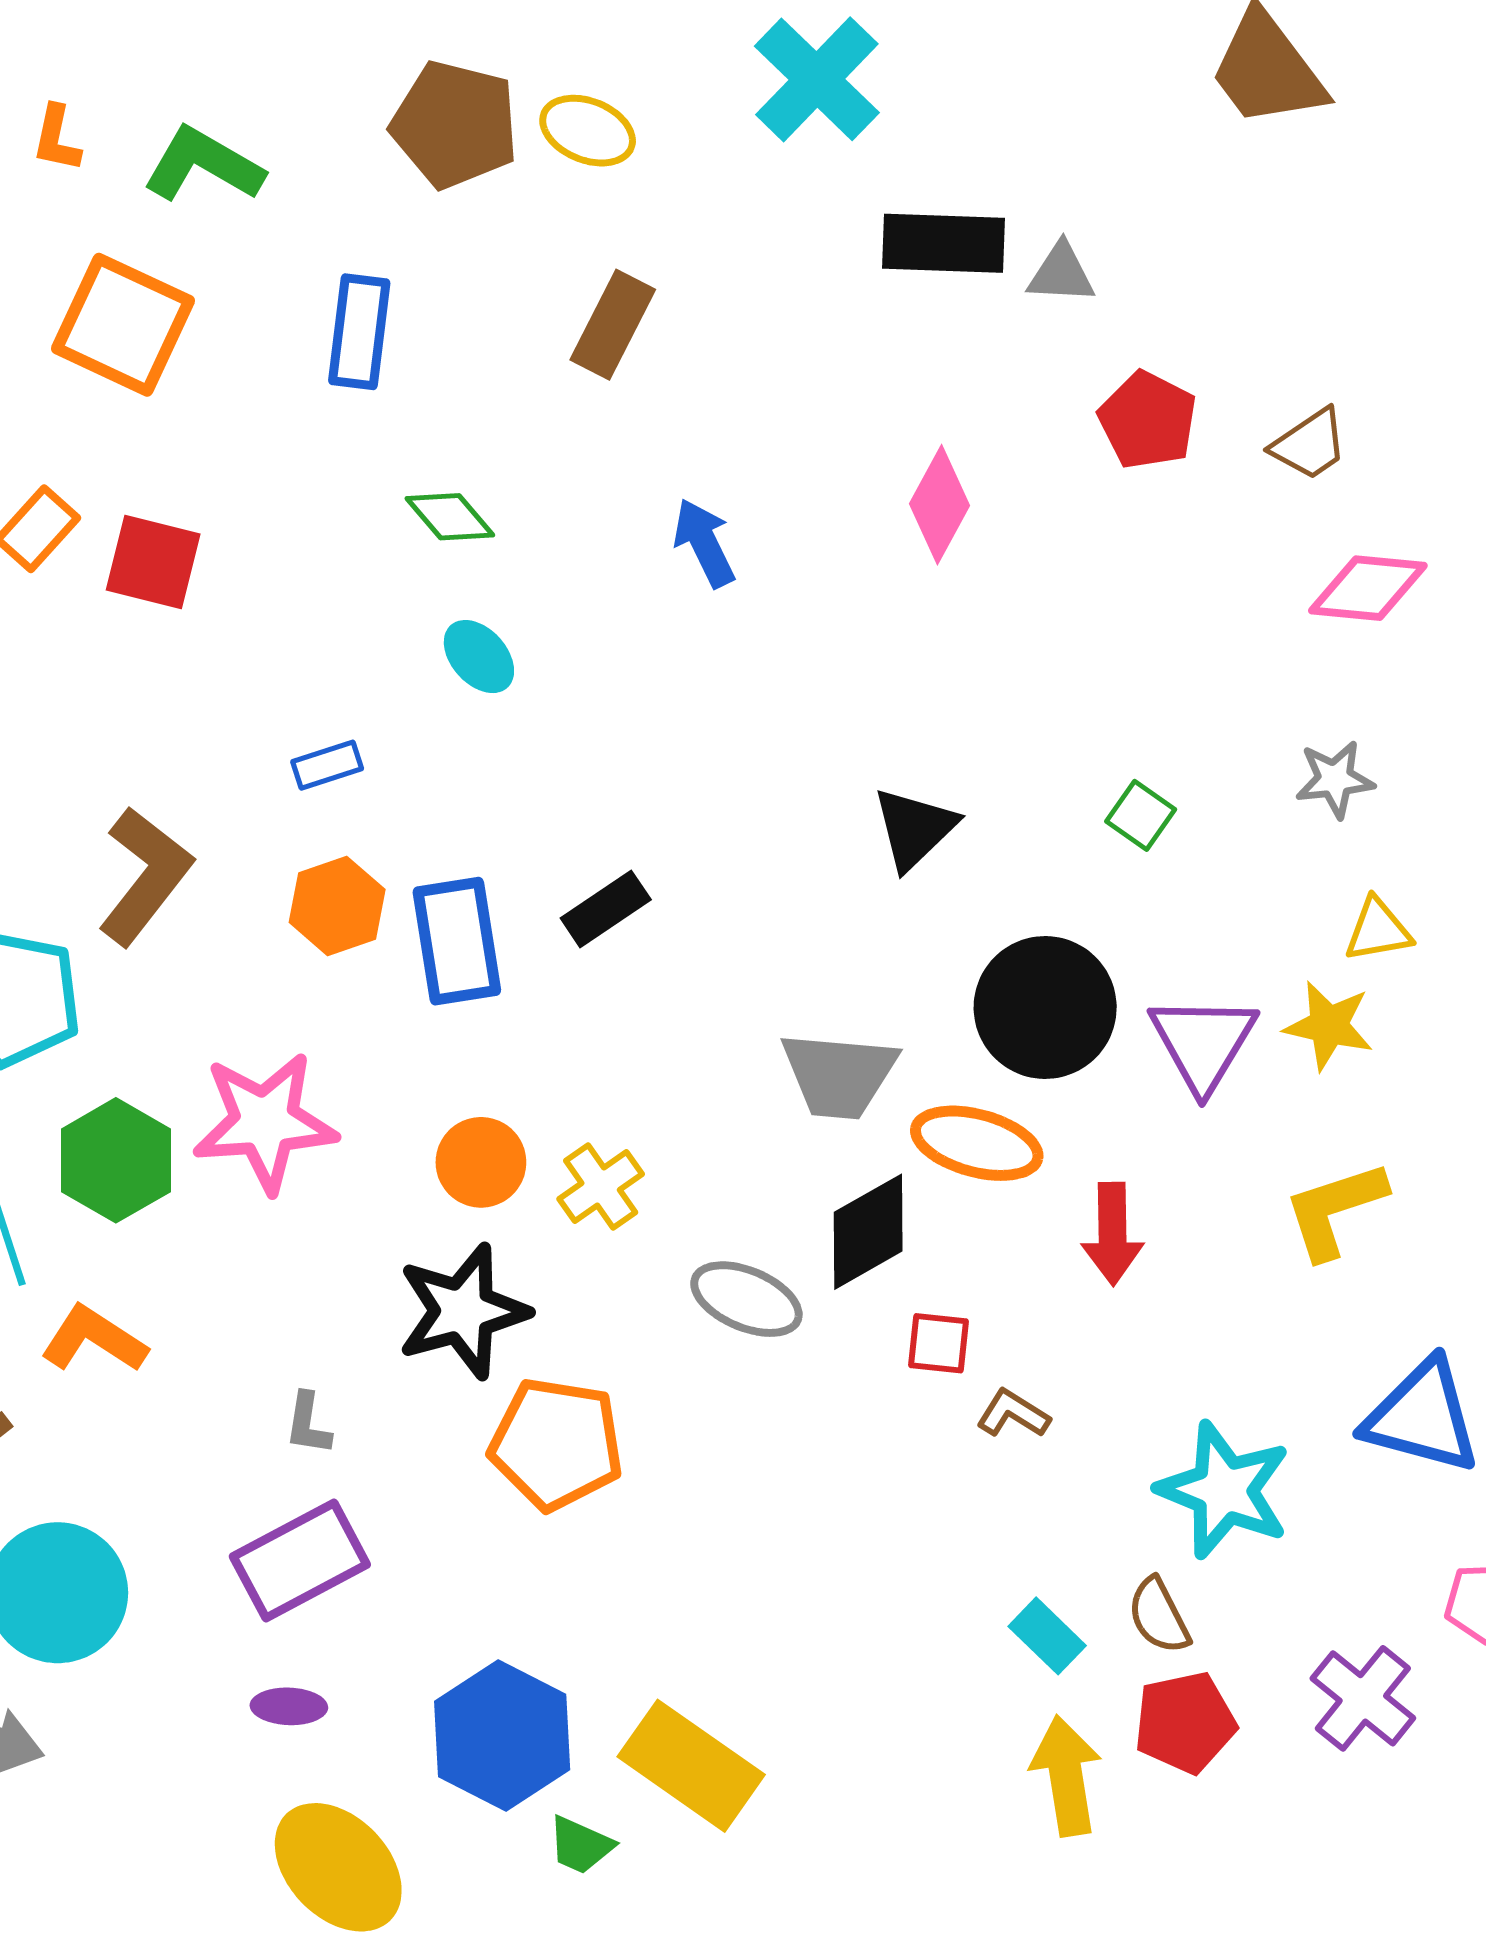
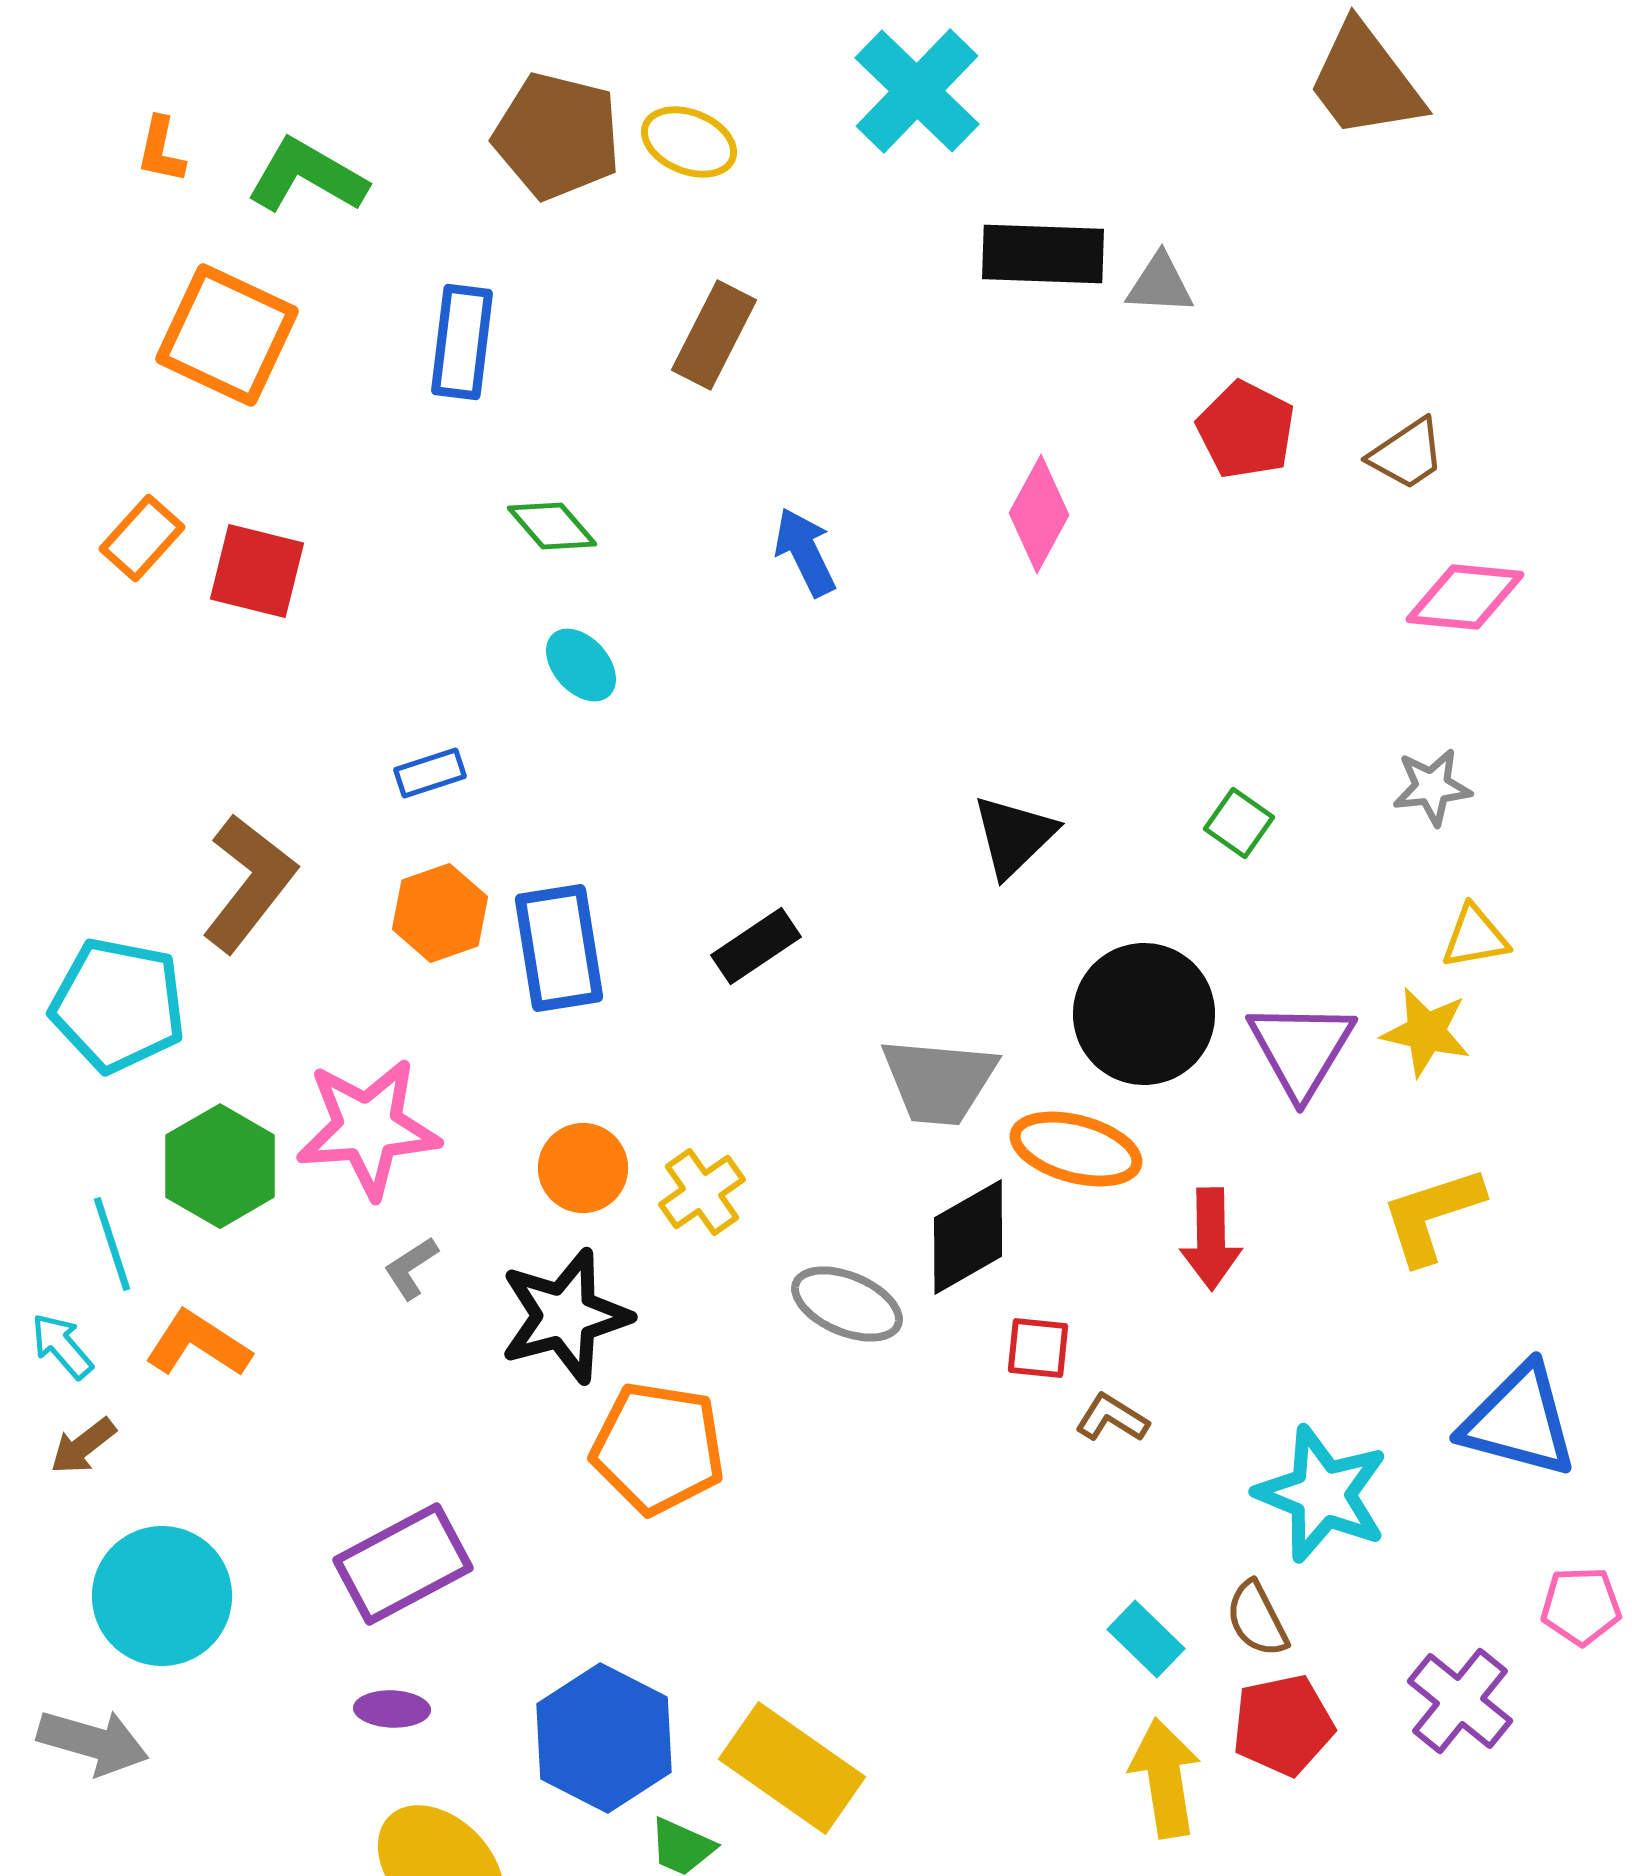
black rectangle: (606, 909) -> (756, 946), moved
gray L-shape: (308, 1424) -> (411, 1268), moved, turned 48

